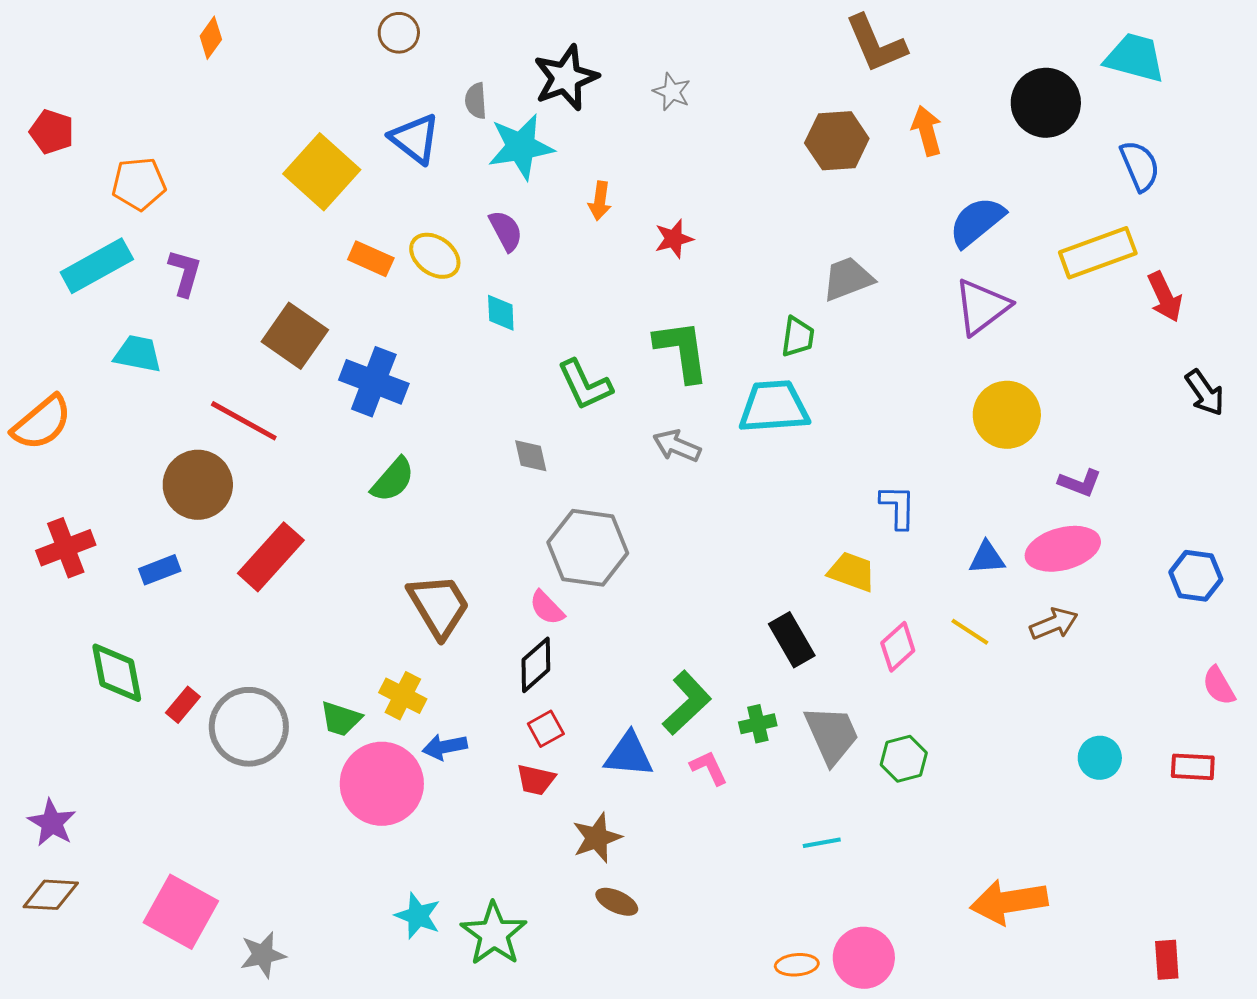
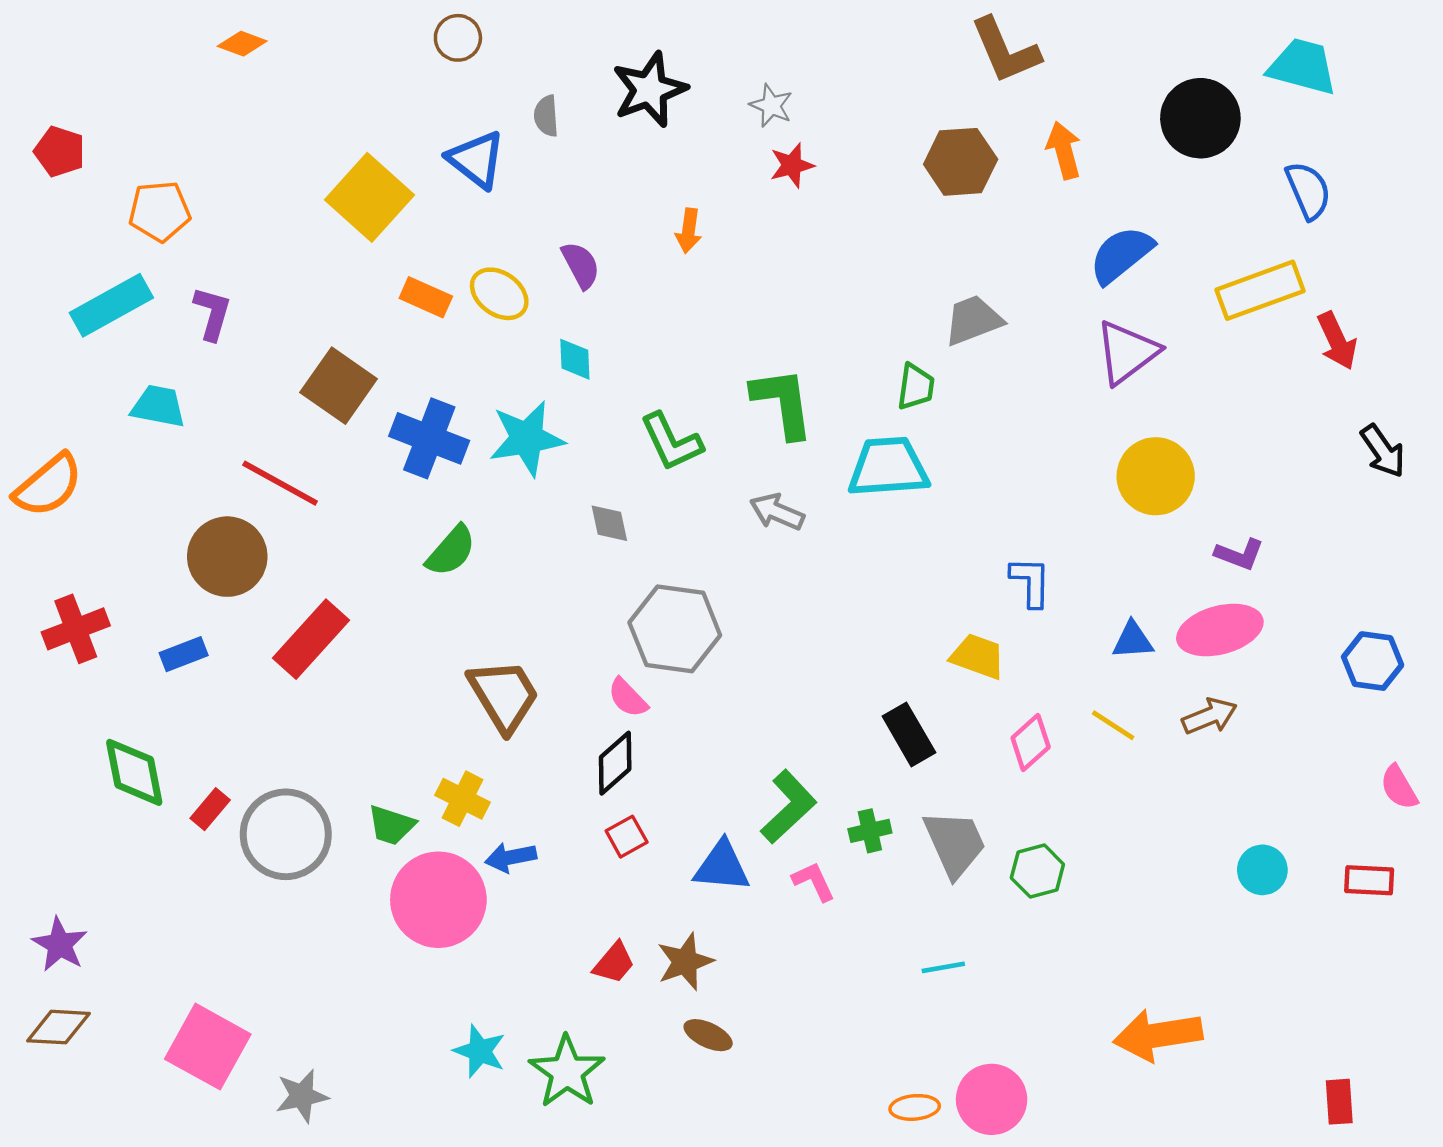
orange diamond: (211, 38) -> (242, 44), turned 75
cyan star: (521, 147) -> (527, 438), moved
red star: (674, 239) -> (792, 165), moved
red trapezoid: (536, 780) -> (614, 963), moved, turned -63

